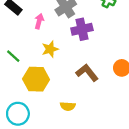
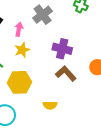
purple cross: (82, 29) -> (62, 49), moved, turned 30
yellow star: (50, 49) -> (22, 50), moved

